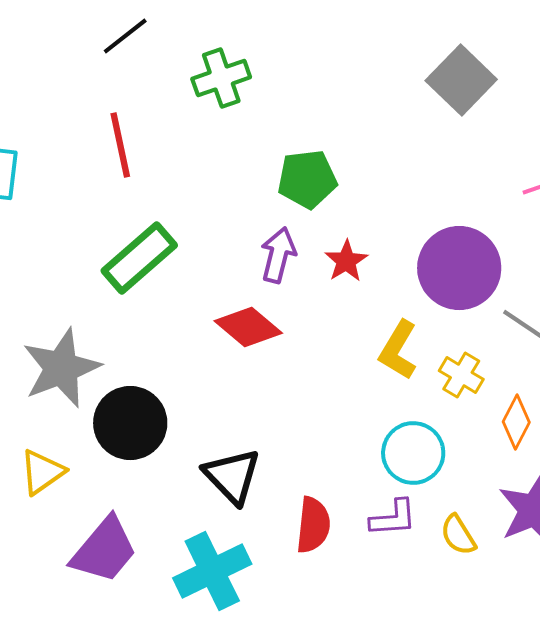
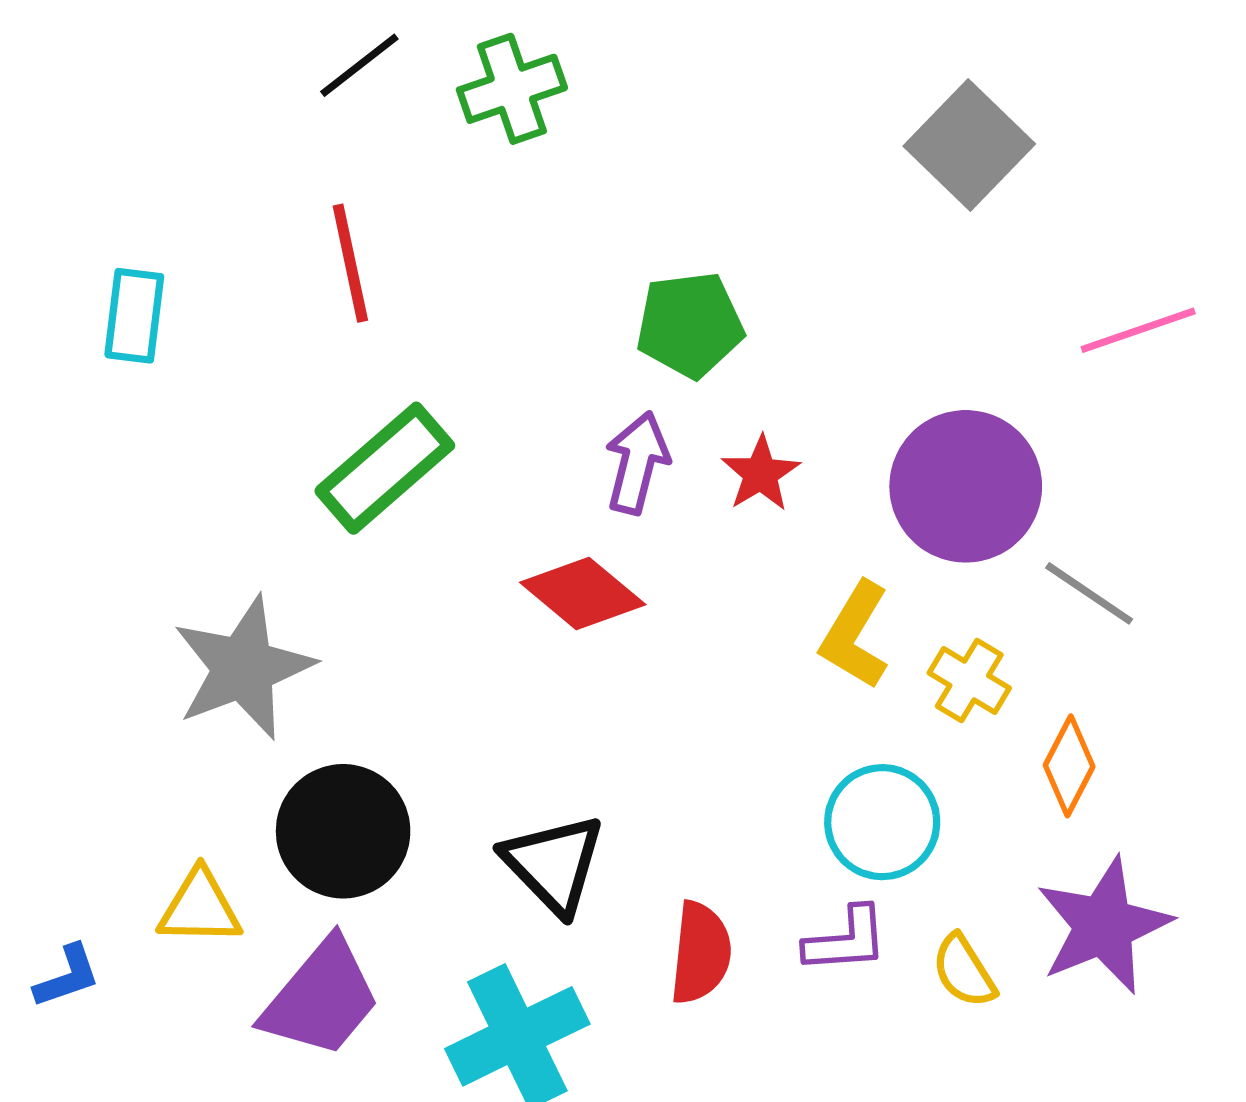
green cross: (221, 78) -> (512, 89), moved
black circle: (130, 423) -> (343, 831), moved
yellow triangle: (42, 472) -> (200, 907), moved, turned 36

